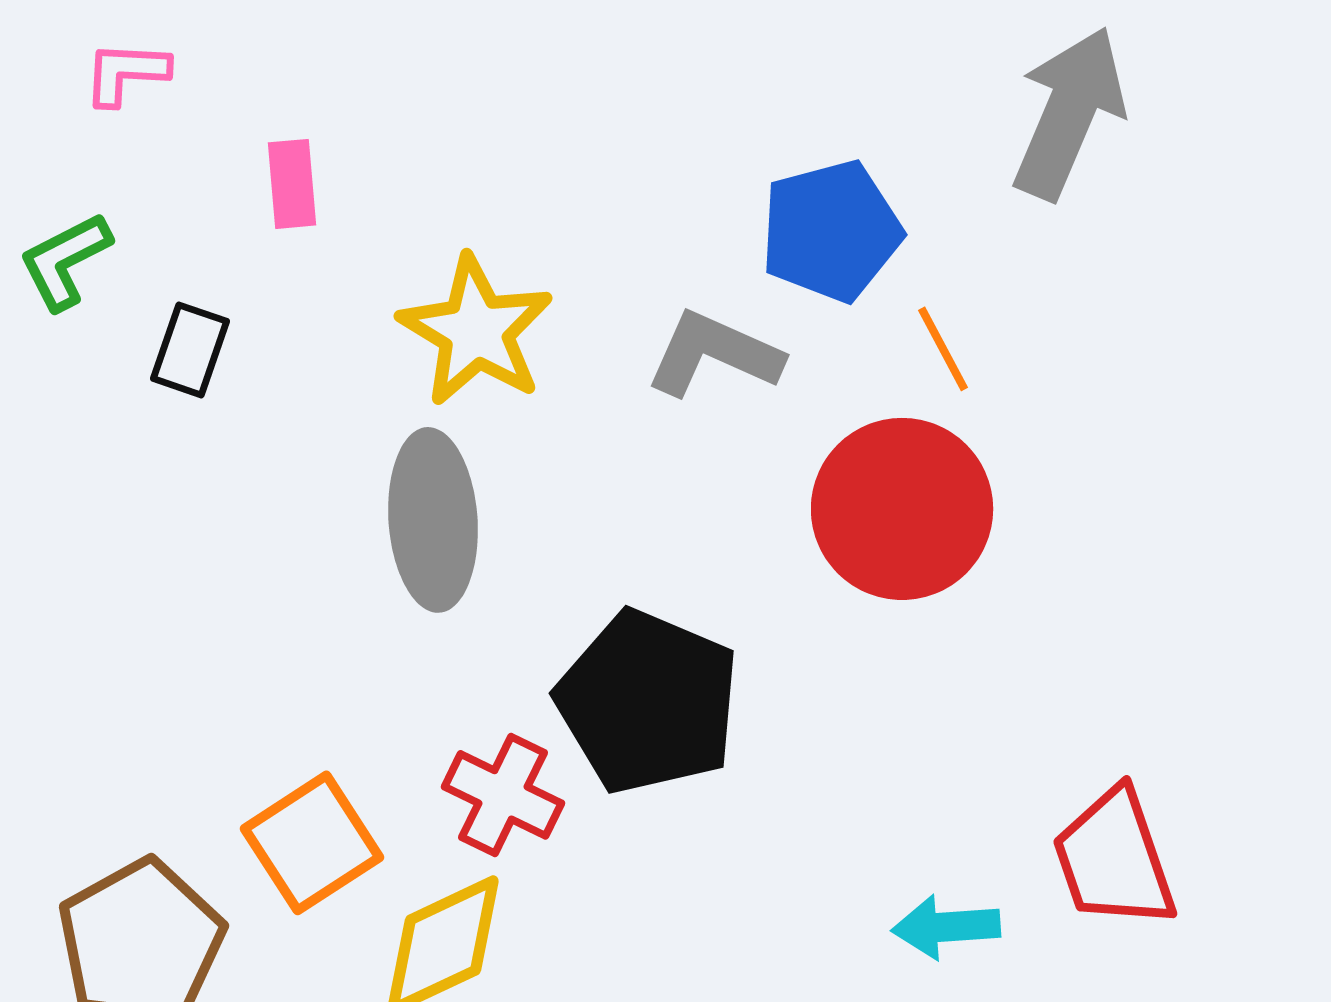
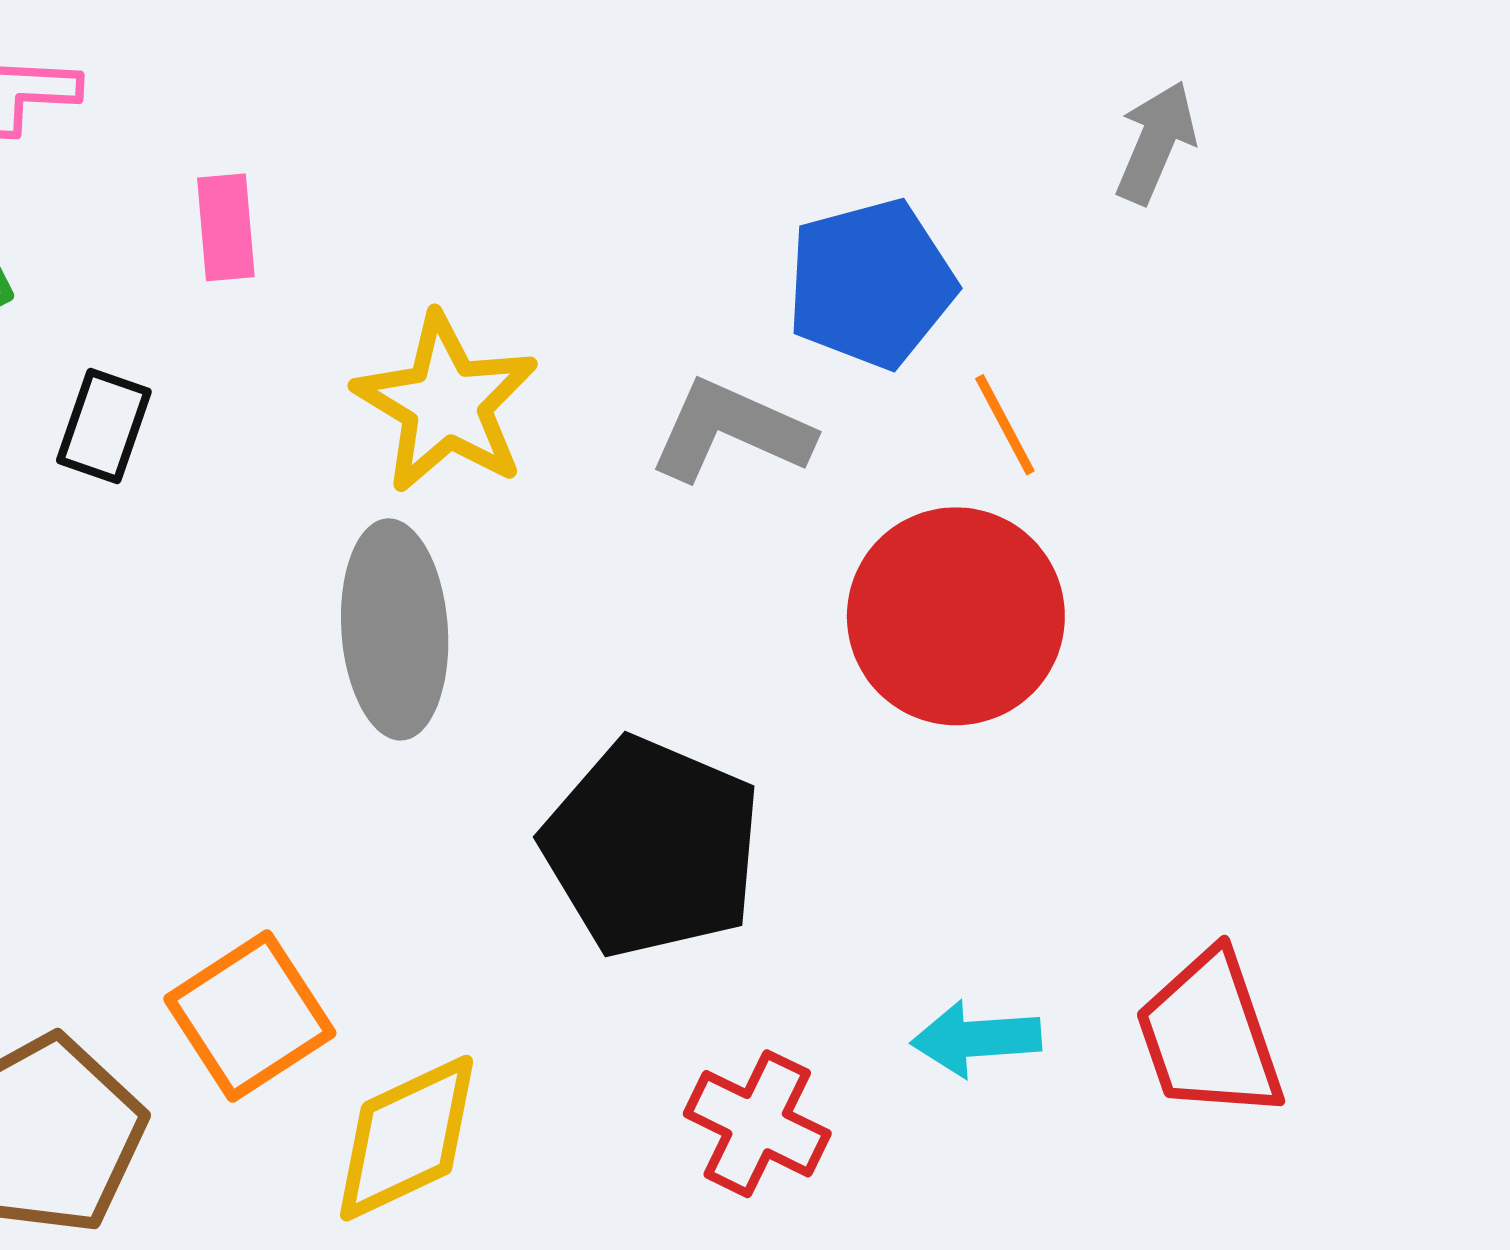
gray arrow: (1069, 113) -> (1156, 142), size x0.6
red cross: (503, 795) -> (757, 1124), moved
cyan arrow: (946, 927) -> (976, 1039), moved

